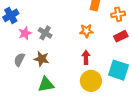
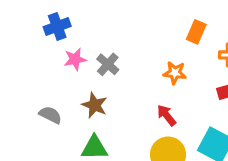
red arrow: (86, 57) -> (166, 115), turned -48
gray semicircle: (19, 60) -> (50, 115), moved, turned 80

